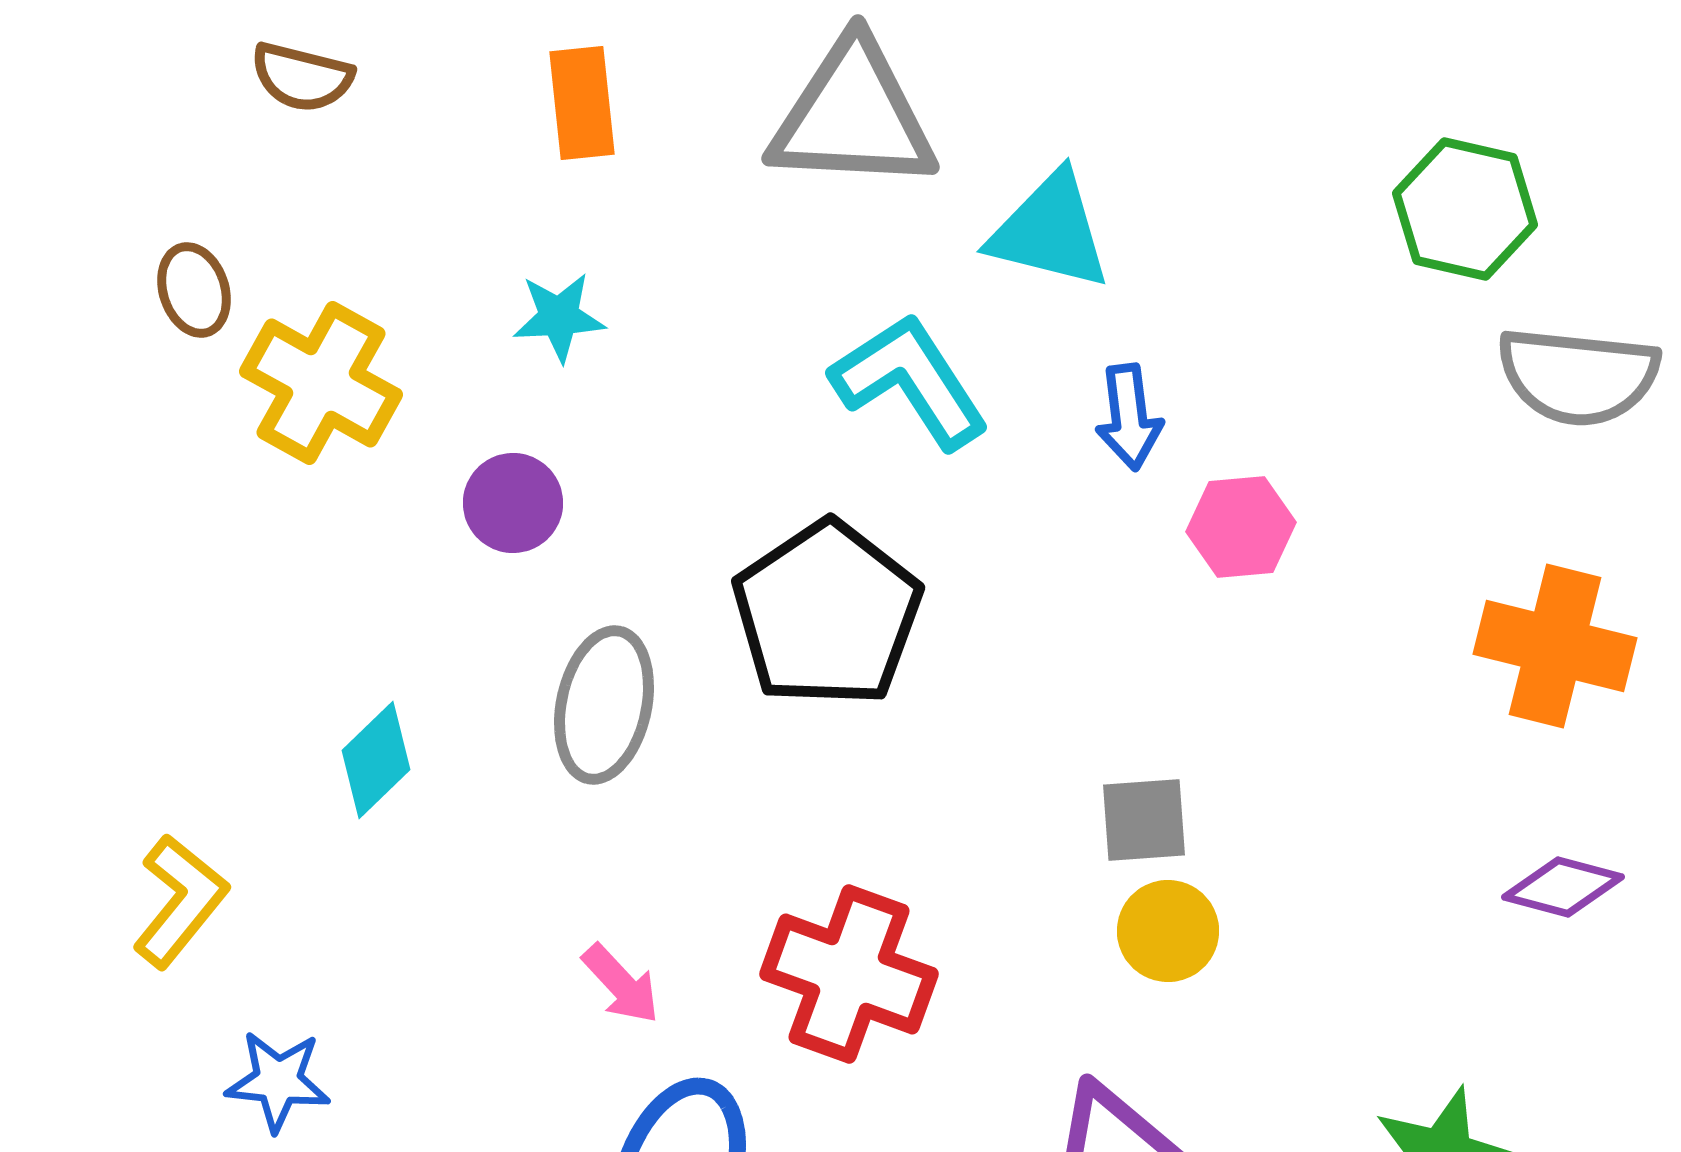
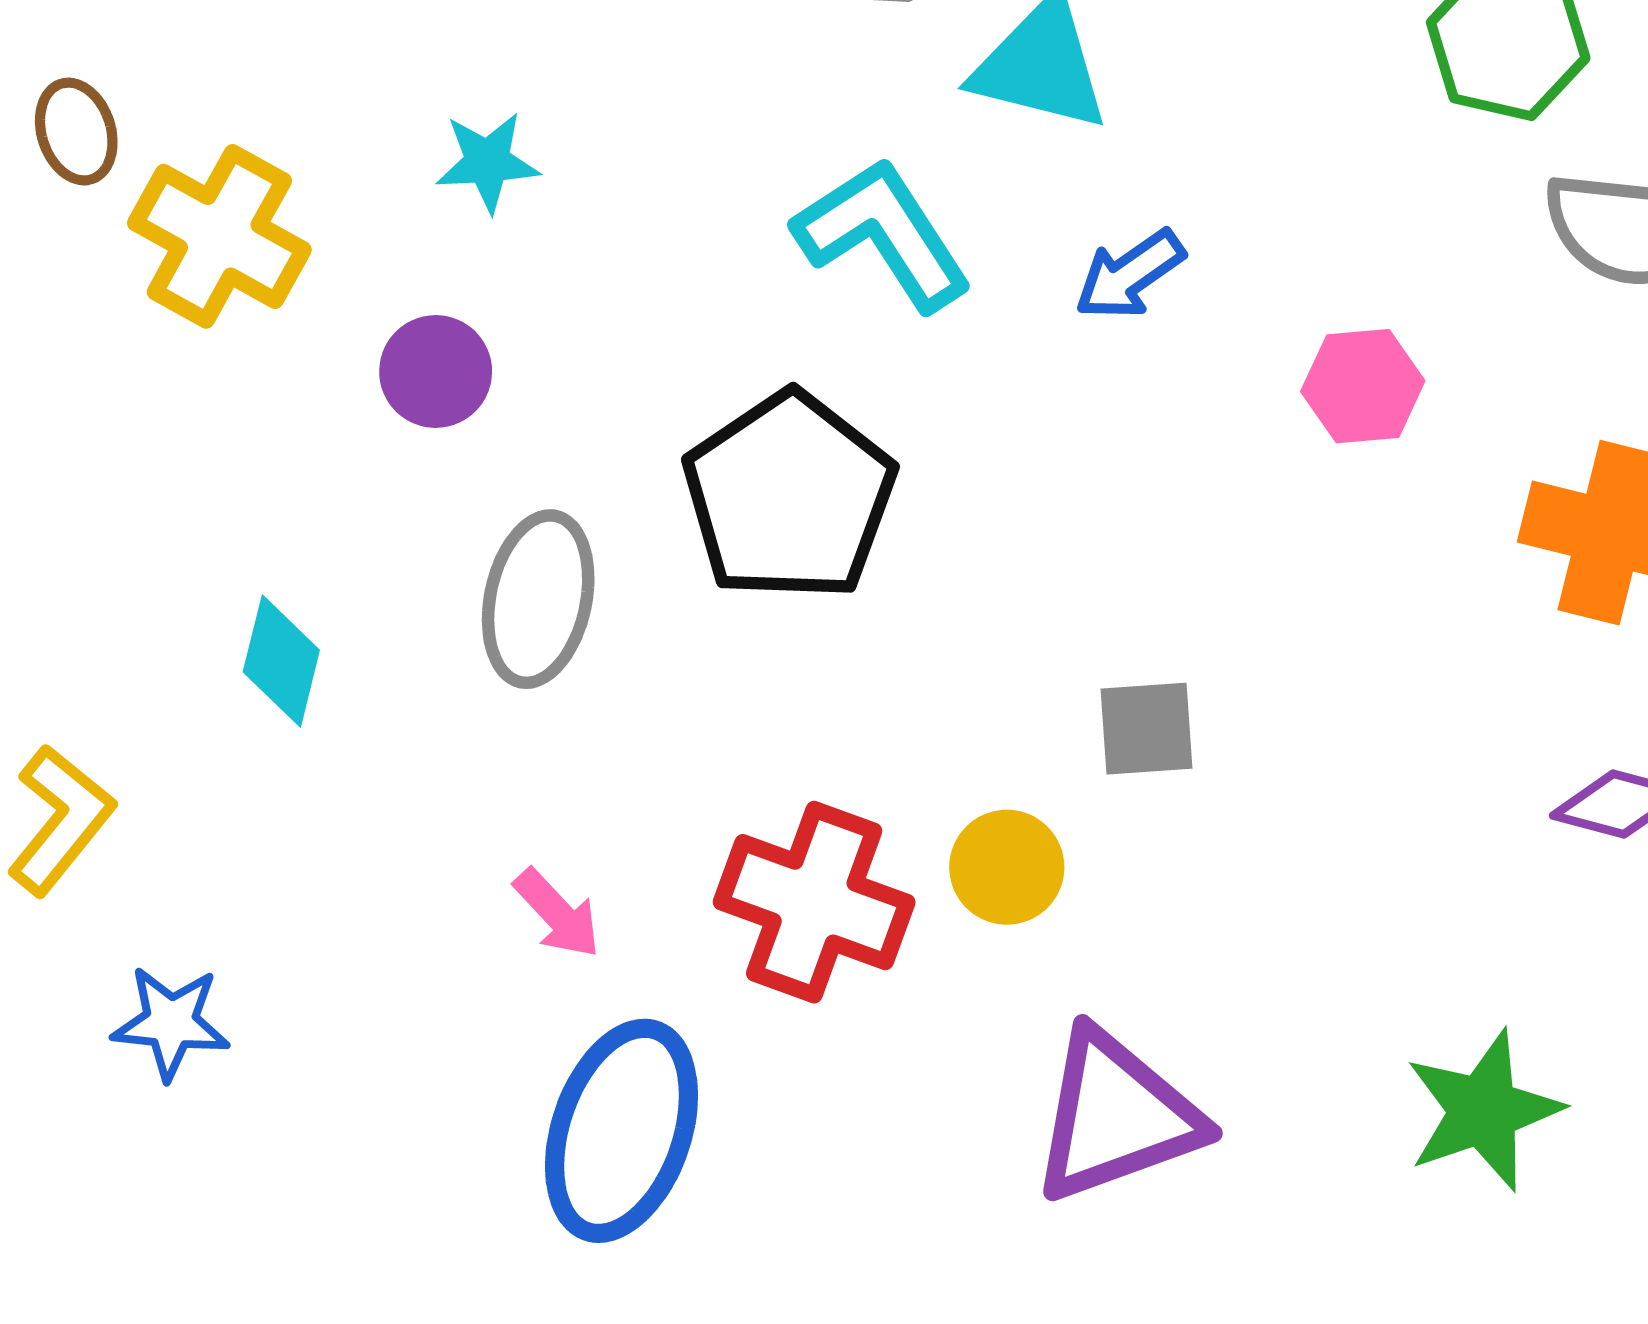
blue arrow: (1129, 417) -> (1130, 275), turned 62
pink hexagon: (1241, 527) -> (1363, 386), moved
cyan diamond: (376, 760) -> (281, 661), turned -32
yellow circle: (1168, 931) -> (1007, 867), moved

